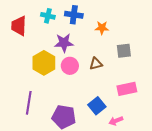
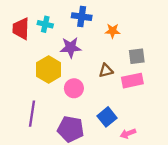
cyan cross: (48, 16) -> (45, 24), moved
pink circle: (70, 66) -> (74, 88), moved
pink rectangle: (127, 89) -> (132, 81), moved

